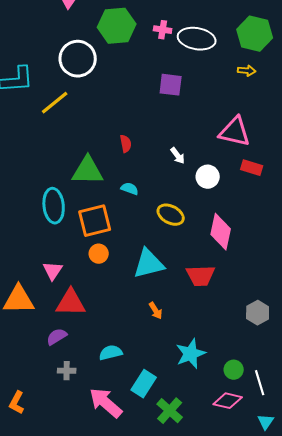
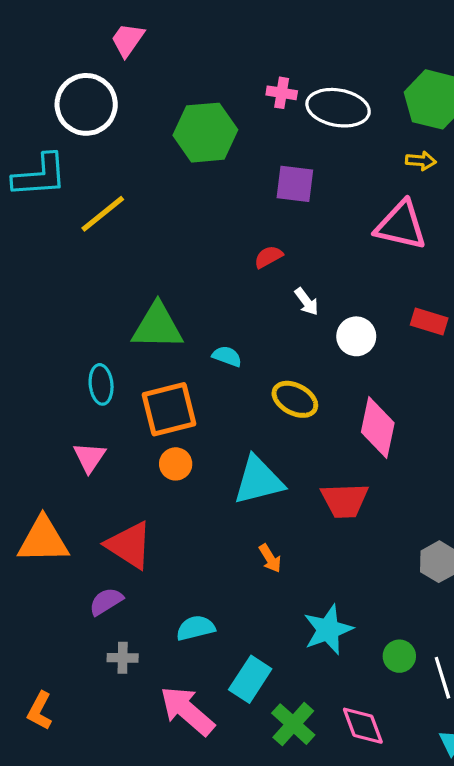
green hexagon: (117, 26) -> (205, 133), moved
white circle: (78, 59) -> (86, 104), moved
pink triangle: (235, 132) -> (401, 225), moved
red semicircle: (126, 144) -> (268, 257), moved, turned -108
cyan ellipse: (54, 206) -> (101, 384), size x0.7
pink triangle: (53, 271) -> (89, 457), moved
red triangle: (71, 303) -> (129, 545), turned 32
pink diamond: (228, 401) -> (363, 726), moved, turned 56

